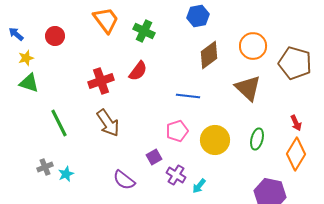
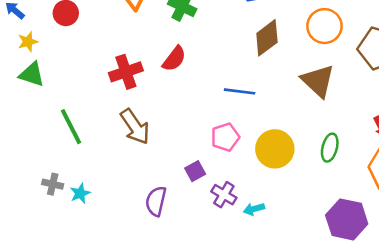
gray cross: (45, 167) -> (53, 184), turned 35
purple semicircle: (124, 180) -> (156, 201), turned 65
cyan arrow: (199, 186) -> (254, 209), turned 35

